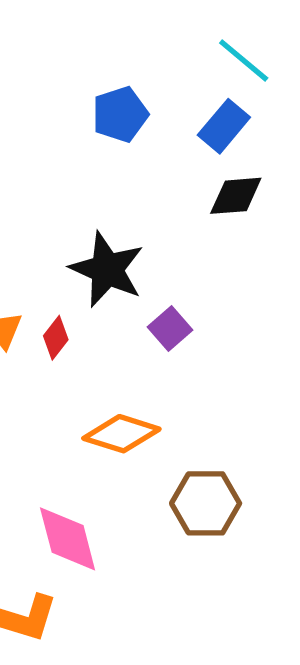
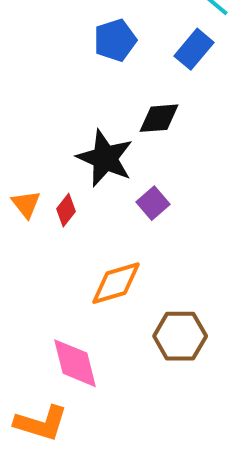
black diamond: (236, 196) -> (159, 118), moved
orange diamond: (121, 434) -> (116, 283), turned -34

